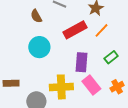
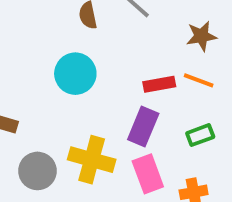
red rectangle: (75, 30) -> (159, 84), moved, size x0.7
orange line: (101, 30) -> (199, 80), turned 49

